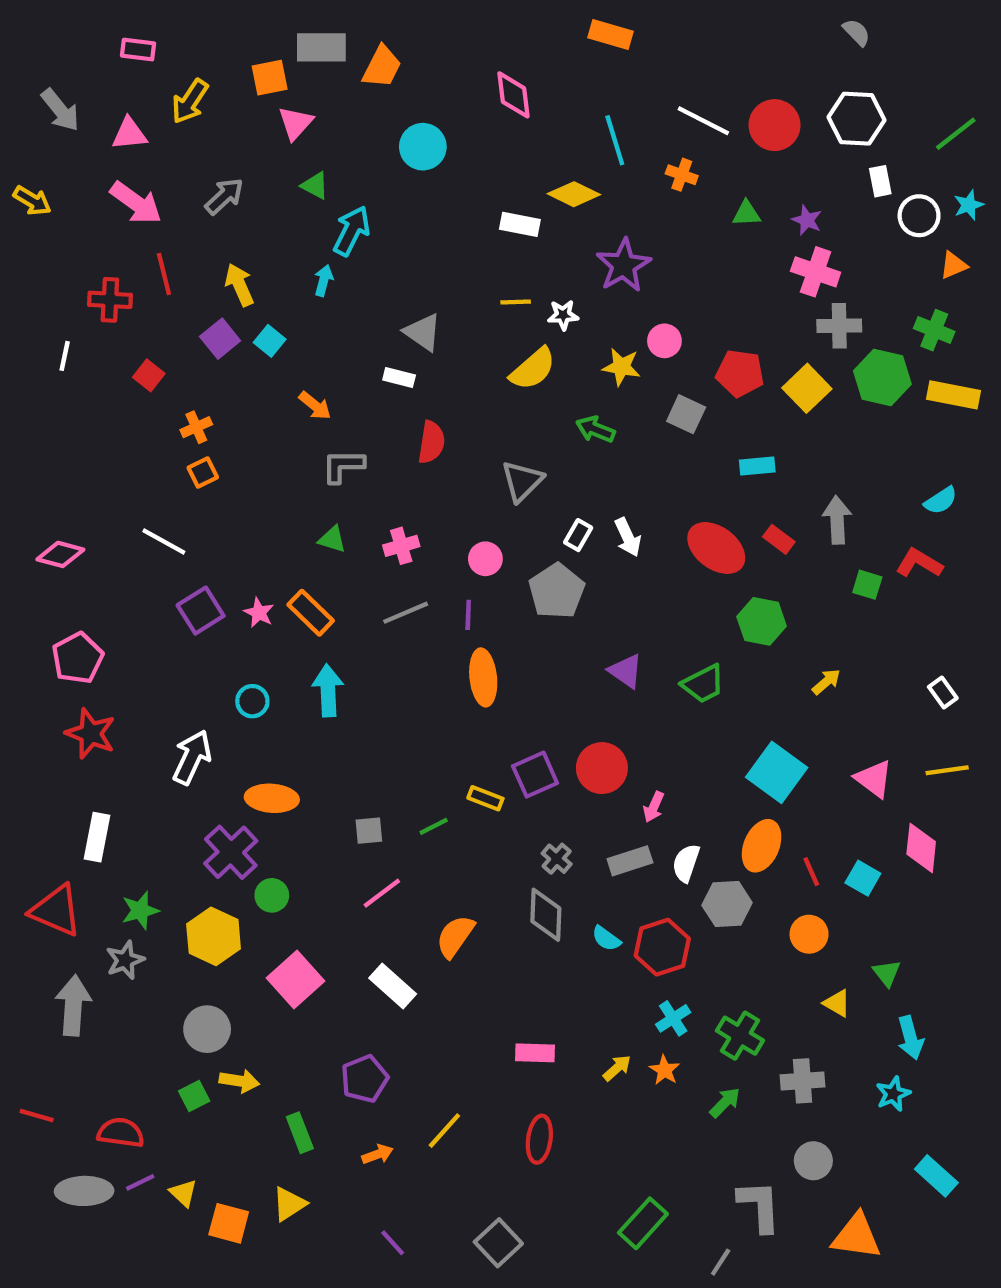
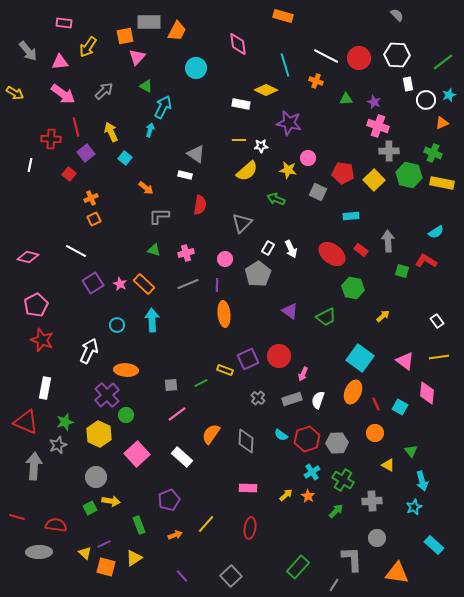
purple star: (623, 265) -> (289, 123), turned -30
purple square: (220, 339) -> (86, 153), moved
gray hexagon: (727, 904) -> (337, 443), moved
gray diamond: (546, 915) -> (246, 441), moved
purple line: (140, 1182) -> (104, 544), moved

